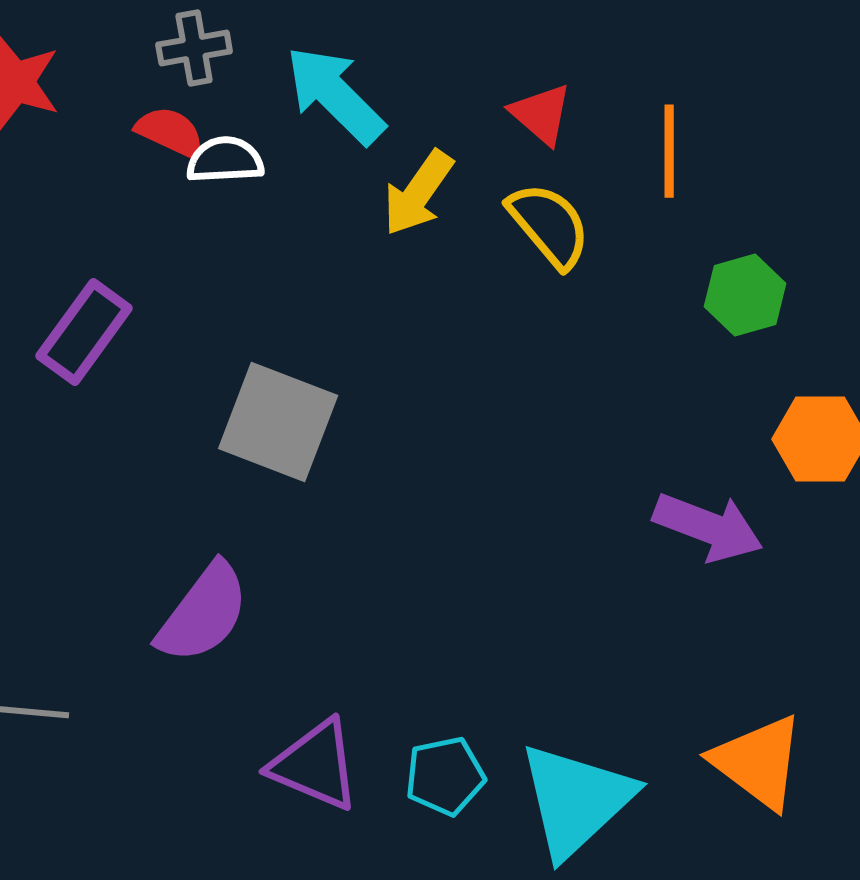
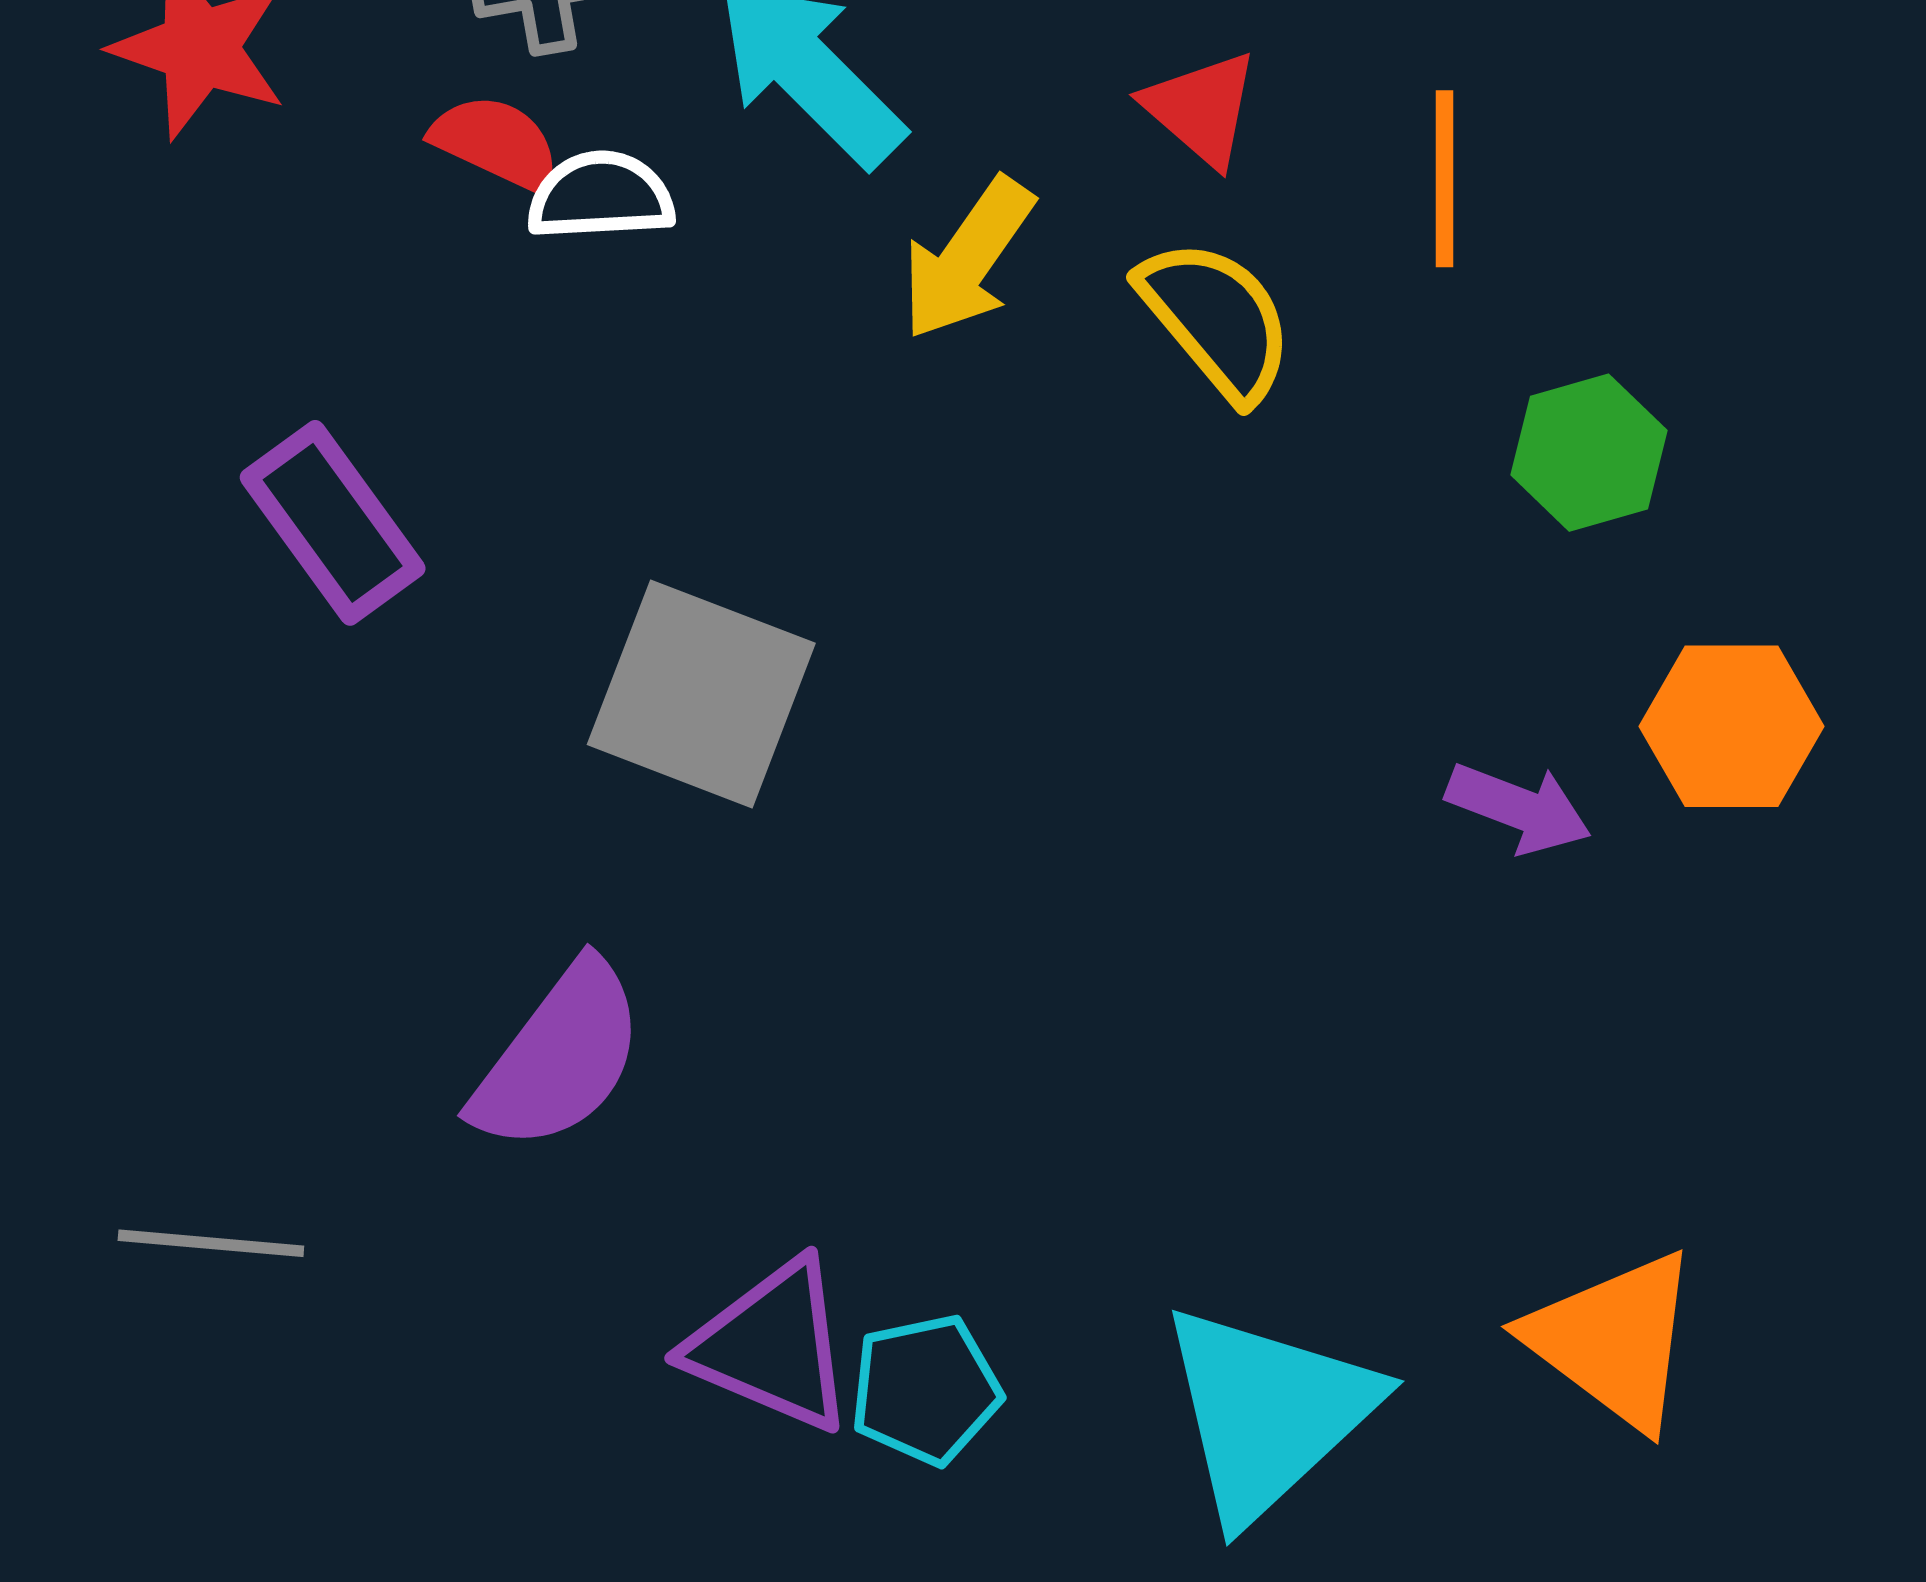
purple rectangle: (84, 332) -> (333, 523), turned -72
purple arrow: (708, 527) -> (1519, 808), moved, size x0.7
cyan pentagon: (445, 776) -> (926, 1390), moved

